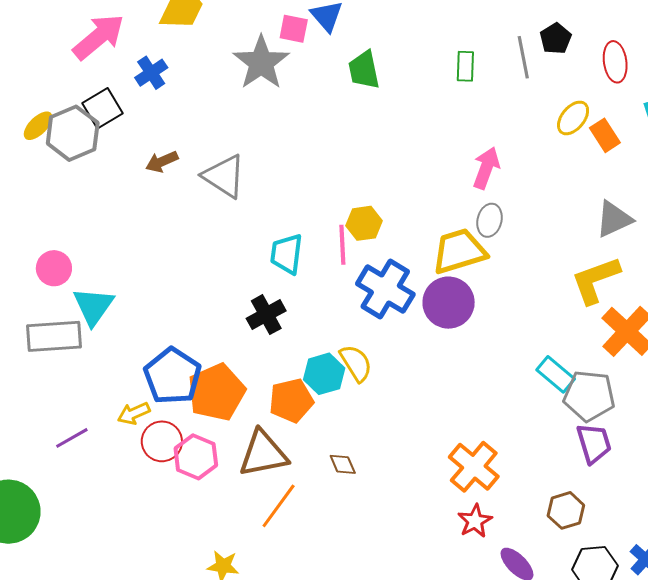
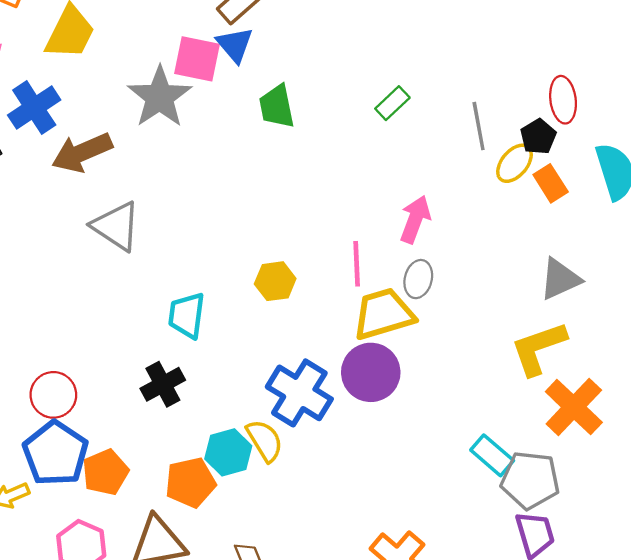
pink square: (294, 29) -> (197, 59), size x1.4
black pentagon: (556, 39) -> (538, 137), moved
gray line: (523, 57) -> (479, 126), moved
green rectangle: (465, 66) -> (392, 103), turned 44
blue cross: (151, 73) -> (34, 107), size x1.4
brown arrow: (162, 162) -> (82, 152), moved, size x1.6
pink line: (342, 245) -> (357, 264), moved
blue cross: (385, 289) -> (299, 393), moved
orange pentagon: (217, 392) -> (105, 472), size x0.7
red circle: (162, 441) -> (53, 395), moved

